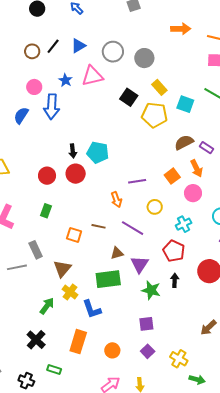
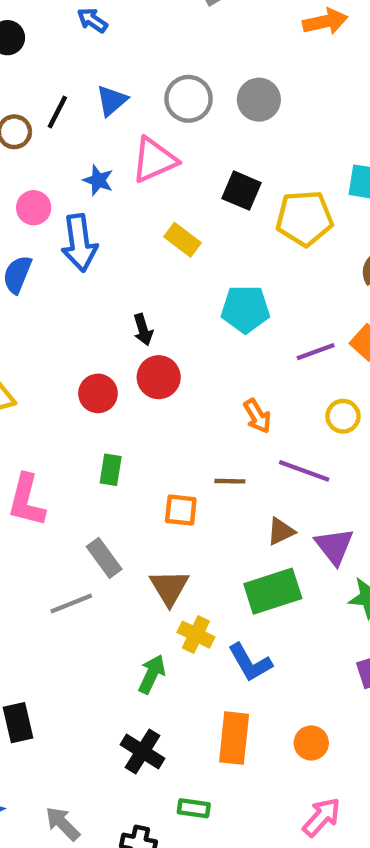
yellow rectangle: (159, 87) -> (182, 240), moved
cyan pentagon: (98, 152) -> (245, 309), moved
purple line: (137, 181) -> (316, 352), moved

